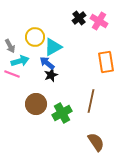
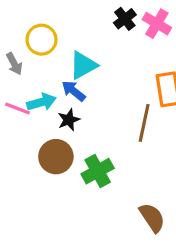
yellow circle: (35, 37) -> (42, 40), moved
cyan arrow: (20, 61) -> (42, 102), moved
black star: (51, 75) -> (69, 120), moved
brown line: (91, 101) -> (144, 123), moved

